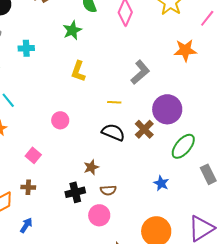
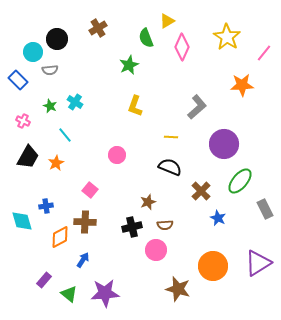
cyan cross: (26, 48) -> (75, 102), moved, turned 35
brown cross: (144, 129) -> (201, 191), moved
brown cross: (28, 187) -> (85, 222), size x1.5

